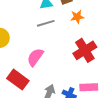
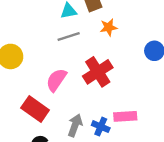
red cross: (85, 50) -> (98, 72), moved

